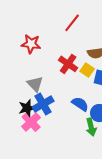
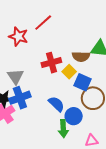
red line: (72, 23) -> (43, 23), moved
red cross: (68, 64) -> (51, 63), turned 30

